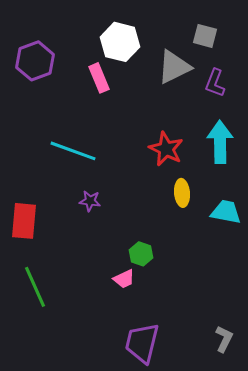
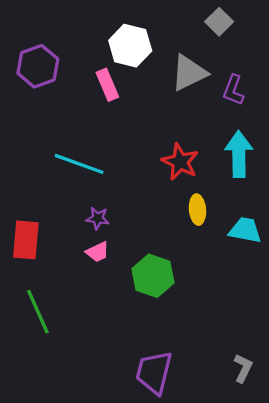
gray square: (205, 36) -> (219, 22), moved, turned 30
green hexagon: (141, 254) -> (153, 276), size x1.6
pink trapezoid: (124, 279) -> (98, 252), moved

